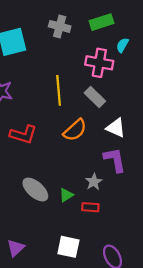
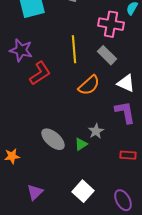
red L-shape: (23, 134) -> (40, 73), moved, turned -50
gray star: (94, 182) -> (96, 131), moved
red rectangle: (90, 207) -> (128, 155), moved
white square: (68, 247) -> (83, 191), turned 30

